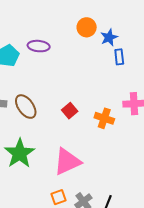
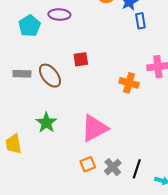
red square: (70, 111) -> (81, 59), moved, turned 35
green star: (20, 153) -> (46, 123), size x0.7

